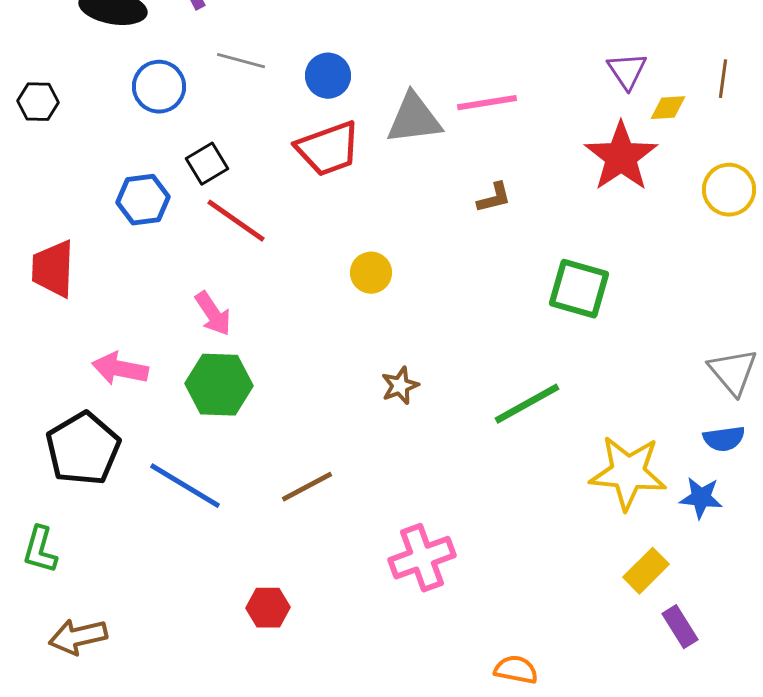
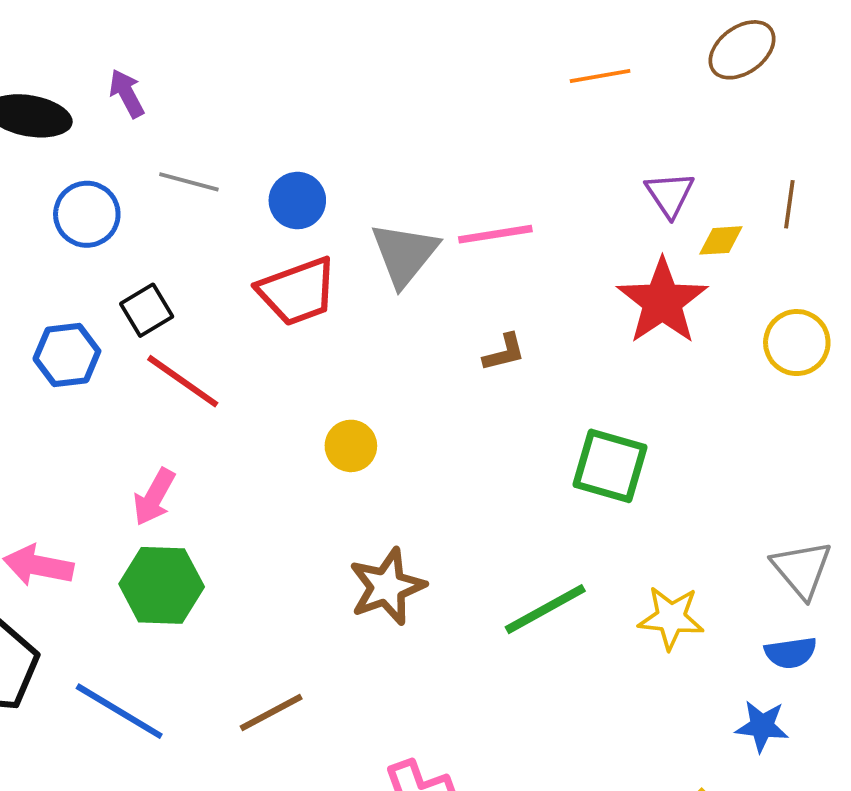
gray triangle: (414, 119) -> (404, 254), turned -44
pink arrow: (213, 314) -> (154, 497), turned 63
brown star: (400, 386) -> (387, 587), size x1.6
yellow star: (628, 473) -> (671, 618), moved, size x0.7

